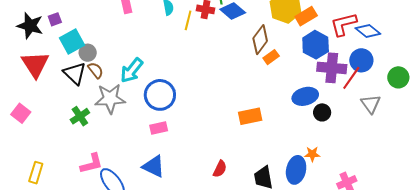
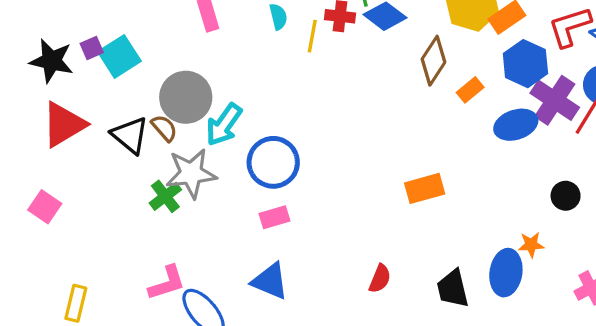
cyan square: (72, 41) -> (119, 56), moved
gray circle: (88, 53) -> (186, 97), moved, size x1.8
orange rectangle: (271, 57) -> (470, 90), moved
red triangle: (35, 64) -> (64, 124), turned 36
purple cross: (332, 68) -> (555, 100), turned 32
blue ellipse: (305, 96) -> (516, 125), moved
black circle: (322, 112) -> (566, 196), moved
green cross: (80, 116) -> (165, 196), moved

